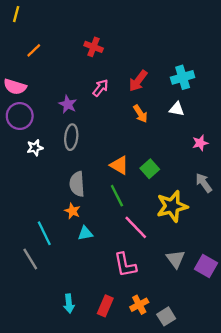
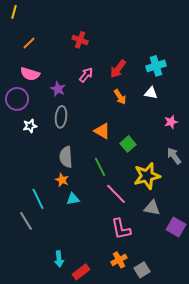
pink semicircle: (15, 87) -> (30, 74), moved
orange triangle: (119, 165) -> (102, 131), moved
gray triangle: (176, 259) -> (152, 208), moved, turned -42
pink L-shape: (125, 265) -> (121, 229), moved
red rectangle: (105, 306) -> (81, 272), moved, turned 30

